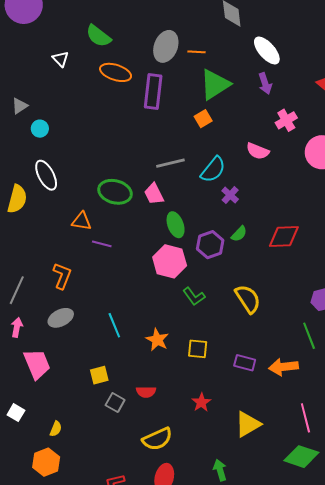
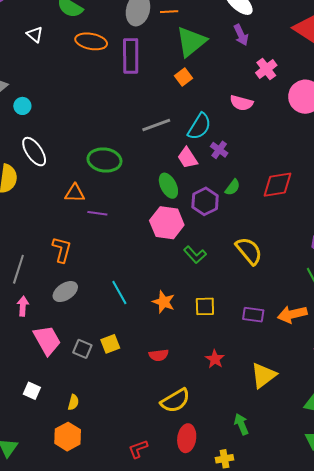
pink trapezoid: (154, 194) -> (187, 158), moved
gray square: (115, 402) -> (82, 349), moved

